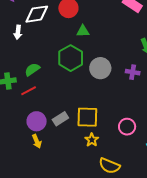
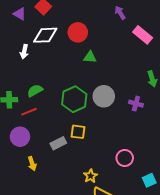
green hexagon: (71, 58) -> (74, 99), moved
yellow square: (87, 117) -> (78, 132), moved, size x0.7
purple circle: (37, 121) -> (20, 137), moved
yellow star: (92, 140) -> (91, 176), moved

